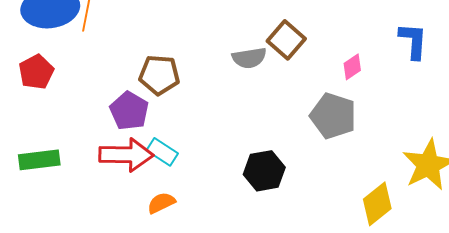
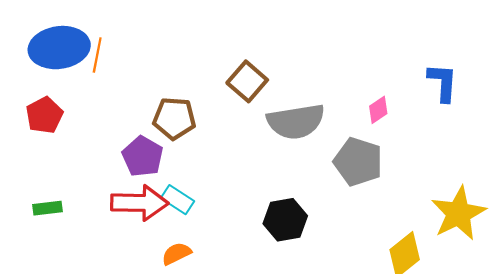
brown square: (286, 40) -> (247, 81), moved
gray semicircle: (249, 58) -> (296, 122), moved, size x1.6
green rectangle: (39, 160) -> (48, 208), size x0.7

